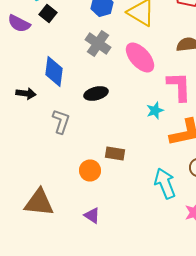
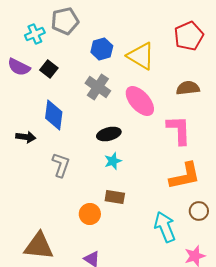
black square: (48, 14) -> (49, 69), moved
black ellipse: (96, 94) -> (109, 134), moved
cyan star: (155, 110) -> (113, 161), moved

